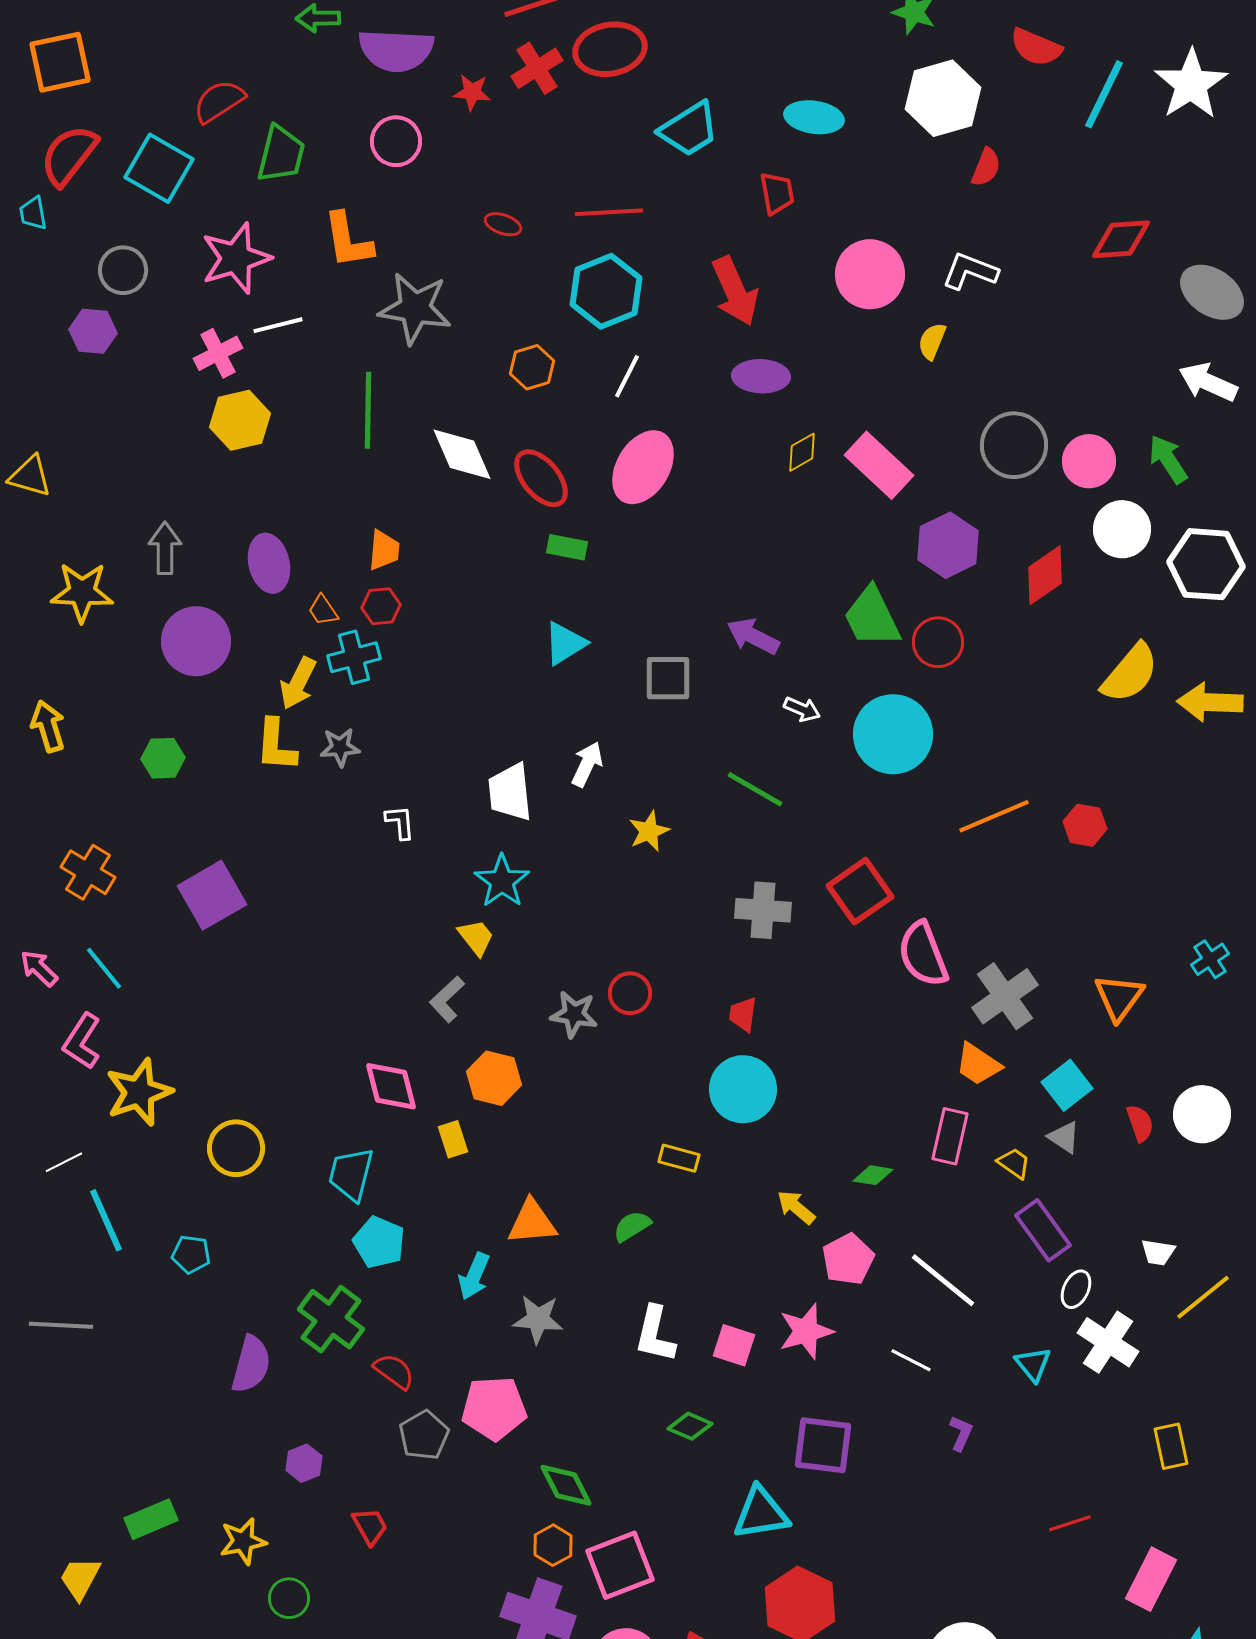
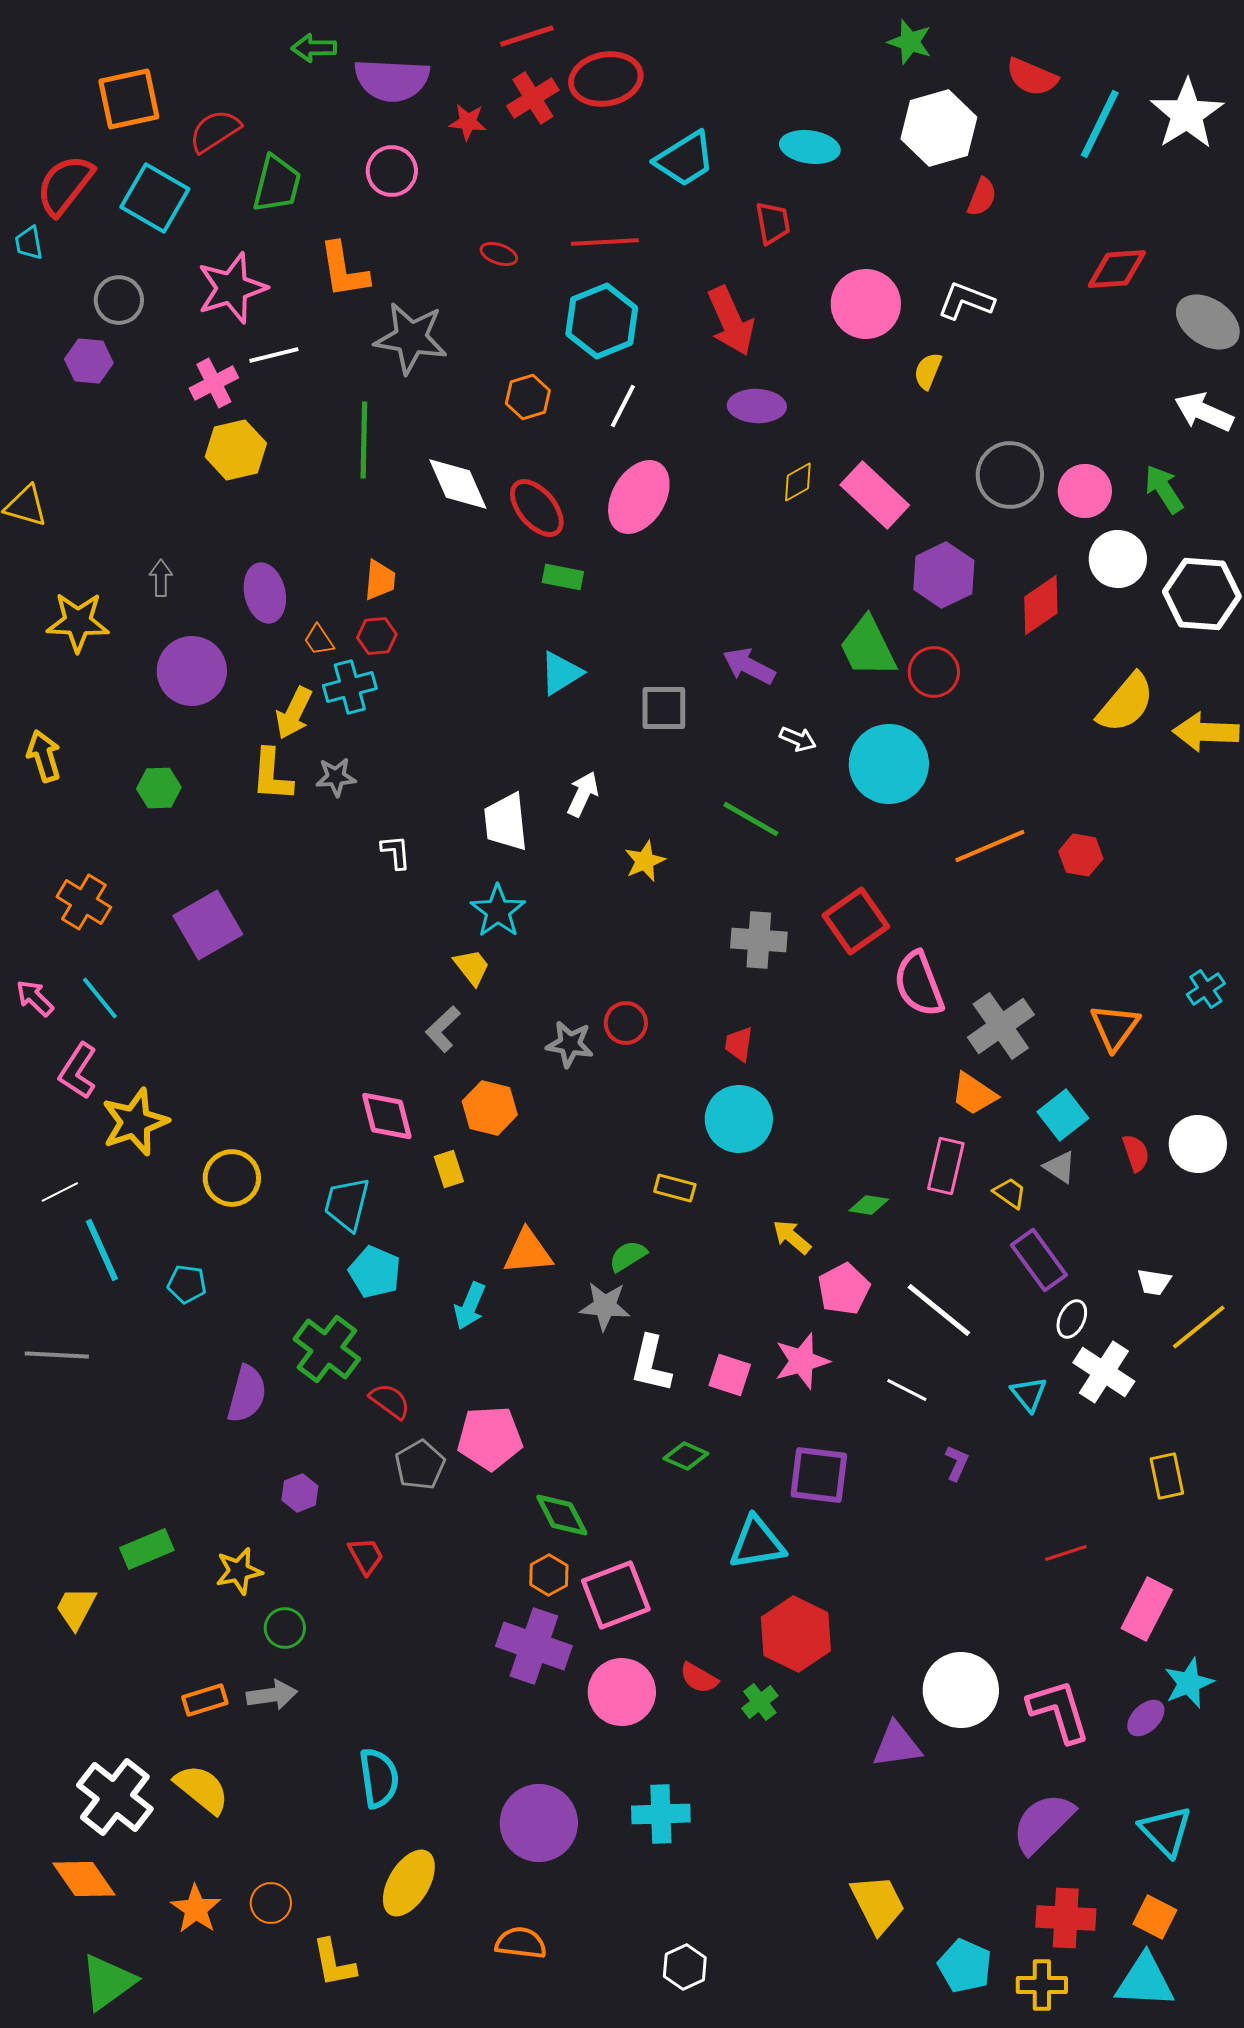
orange square: (60, 62) -> (129, 99), moved
gray arrow: (165, 548) -> (161, 578), size x0.7
gray star: (538, 1319) -> (605, 1306), moved

